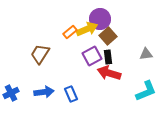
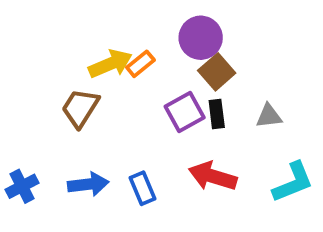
yellow arrow: (87, 29) -> (110, 64), moved
gray triangle: (146, 54) -> (269, 116), moved
red arrow: (109, 73) -> (213, 176), moved

